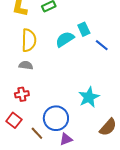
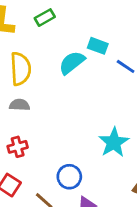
cyan rectangle: (84, 29) -> (98, 46), turned -40
blue circle: (56, 118) -> (69, 177), size x0.7

